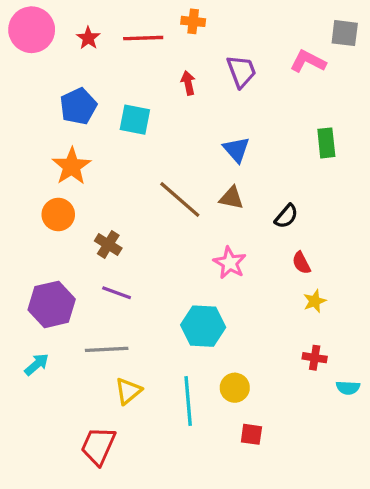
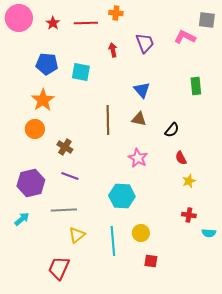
blue pentagon: (78, 106) -> (47, 64), turned 30
brown line: (180, 200) -> (108, 120), turned 48

